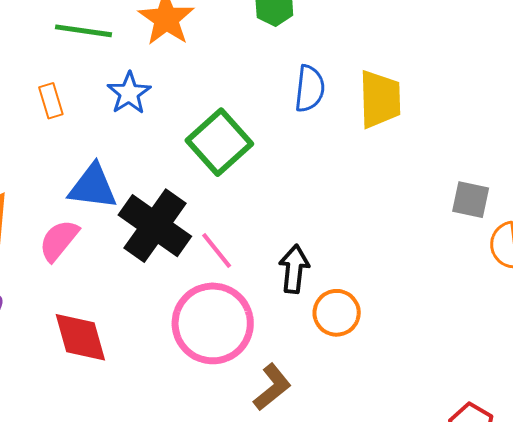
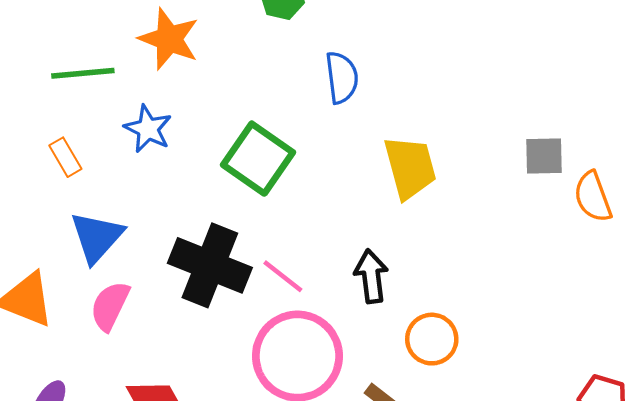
yellow trapezoid: (380, 99) -> (410, 167), moved
blue triangle: (93, 187) -> (97, 237), moved, turned -42
orange circle: (337, 313) -> (432, 339), moved

